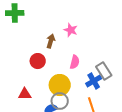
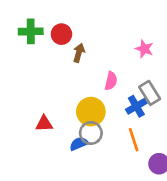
green cross: (15, 13) -> (31, 31), moved
pink star: (71, 30) -> (144, 49), moved
red circle: (38, 61) -> (61, 34), moved

